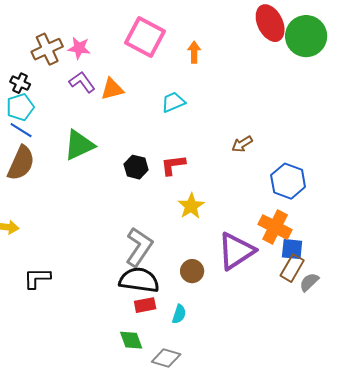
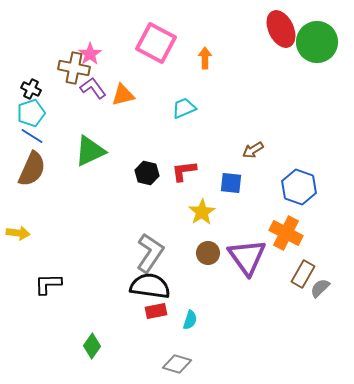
pink star: (79, 48) -> (90, 54), turned 30
brown cross: (47, 49) -> (74, 68), moved, turned 36
blue square: (292, 249) -> (231, 183), moved
purple triangle: (236, 251) -> (247, 257), turned -33
brown circle: (192, 271) -> (208, 253), moved
green diamond: (131, 340) -> (92, 346), moved, turned 55

